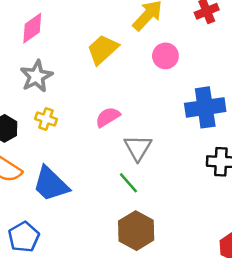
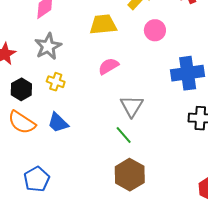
yellow trapezoid: (103, 49) -> (103, 25), turned 36
pink semicircle: (108, 117) -> (108, 66), moved
blue trapezoid: (51, 184) -> (58, 123), moved, size x0.7

